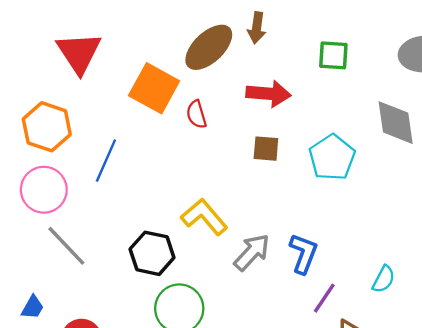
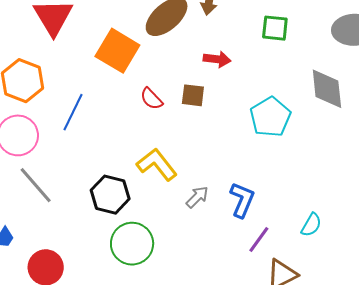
red arrow: (269, 94) -> (217, 59), size x0.7
red semicircle: (196, 114) -> (151, 99), moved, turned -30
brown square: (266, 149) -> (193, 95), moved
gray arrow: (252, 252) -> (197, 197), size x0.7

